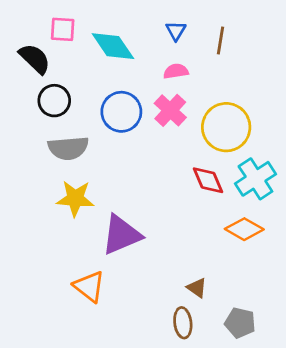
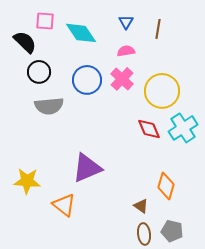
yellow star: (75, 198) -> (27, 181), moved
orange diamond: (244, 229) -> (166, 186), moved, turned 76
brown ellipse: (183, 323) -> (144, 234), moved

